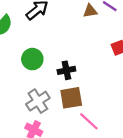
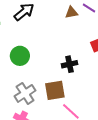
black cross: (66, 70) -> (69, 64), moved

